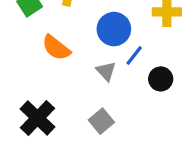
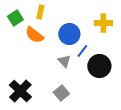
orange semicircle: (56, 48) -> (34, 35), moved
black circle: (161, 79) -> (99, 66), size x1.5

